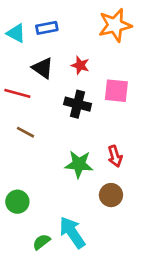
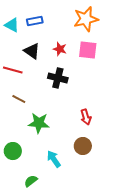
pink square: (116, 91) -> (88, 50), moved
green star: (79, 164) -> (39, 123), moved
cyan arrow: (72, 232) -> (54, 159), moved, size x0.7

